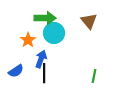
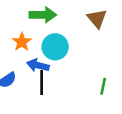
cyan circle: (54, 33) -> (55, 47), moved
blue arrow: (41, 59) -> (38, 65), turned -96

